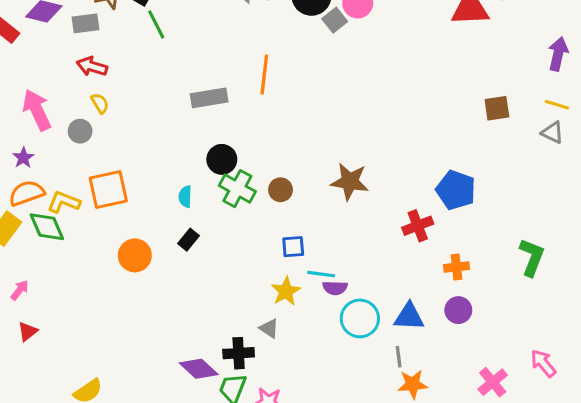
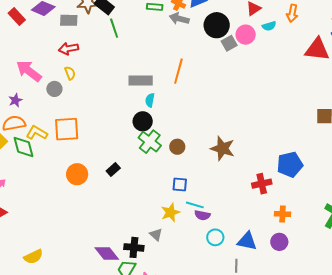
red arrow: (92, 66) -> (69, 49), turned -36
pink arrow: (37, 110) -> (29, 71), turned -36
blue pentagon: (456, 190) -> (290, 165), turned 30
cyan semicircle: (185, 197) -> (150, 100), moved
cyan circle: (360, 318) -> (215, 237), size x0.7

